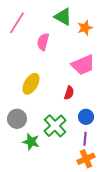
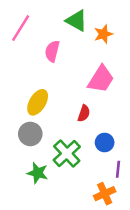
pink trapezoid: (83, 65) -> (101, 79), turned -35
gray circle: (17, 119) -> (30, 134), moved
purple line: (85, 139) -> (118, 169), moved

